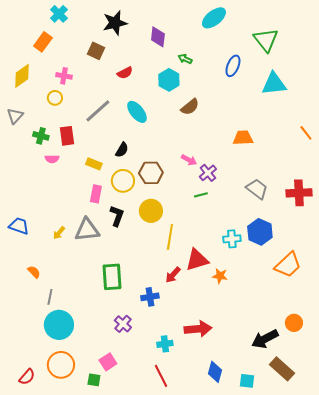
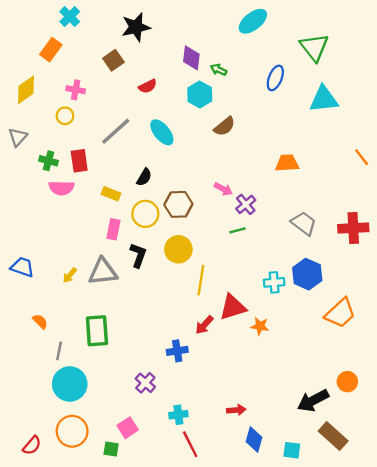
purple diamond: (158, 37) -> (191, 58), moved
brown square: (96, 51) -> (113, 60), turned 30
pink semicircle: (52, 159) -> (61, 188), size x1.5
green rectangle: (112, 277) -> (97, 331), moved
red arrow: (198, 329) -> (236, 410), moved, size x0.6
cyan cross: (165, 344) -> (178, 415), moved

